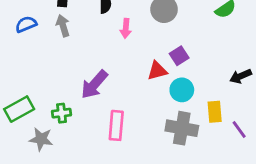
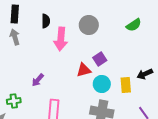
pink arrow: (126, 28) -> (61, 39), size x1.6
purple arrow: (94, 84) -> (38, 80), size x0.6
yellow rectangle: (215, 112) -> (126, 85), moved

